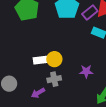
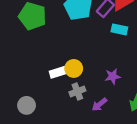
purple arrow: (38, 93) -> (99, 104), moved

